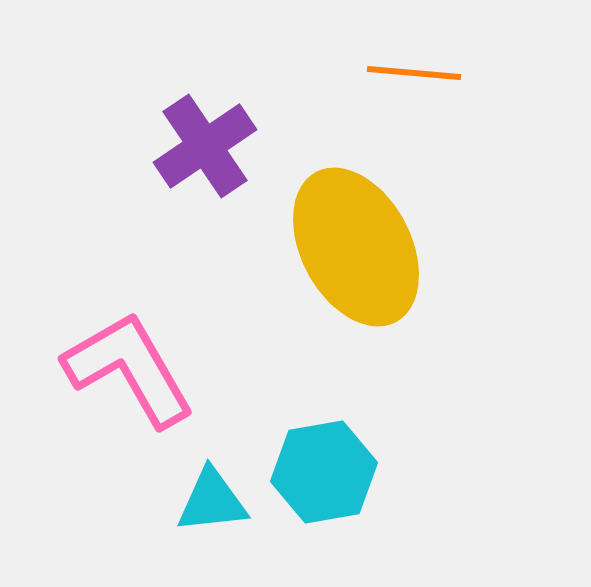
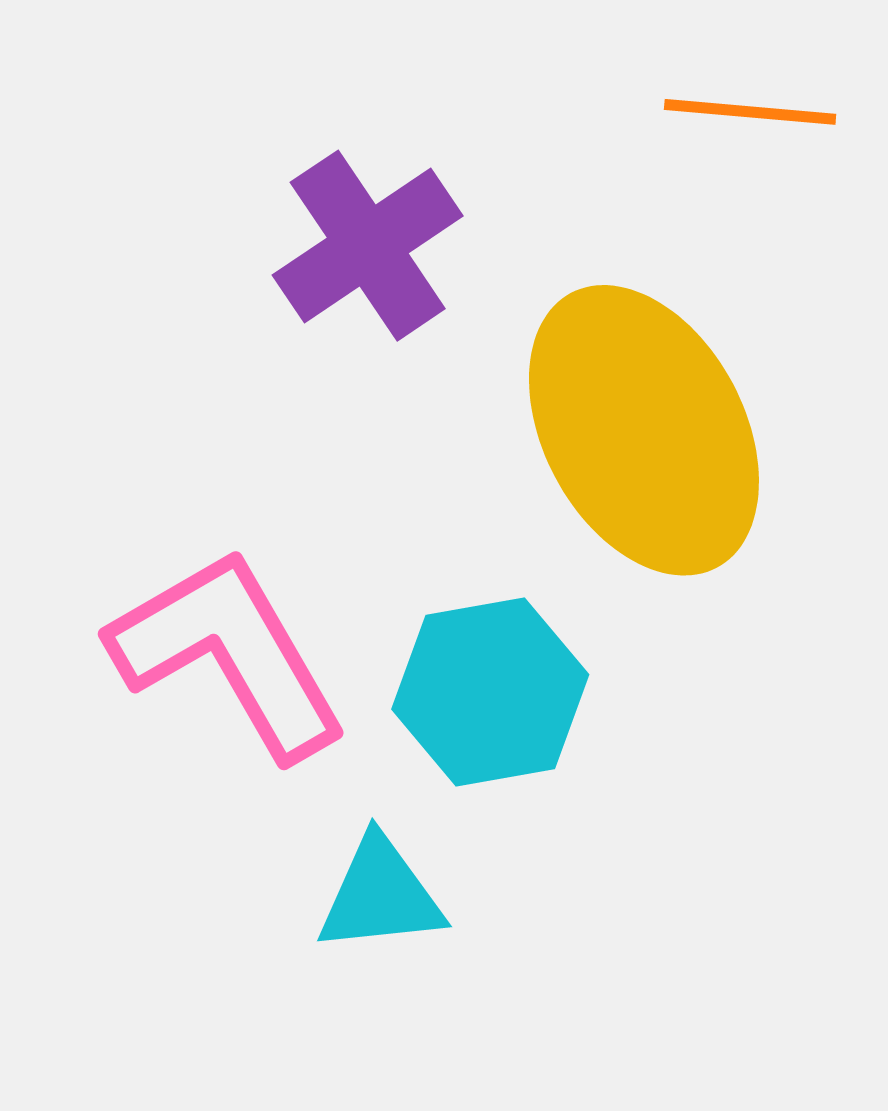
cyan hexagon: (324, 472) -> (490, 692), moved

